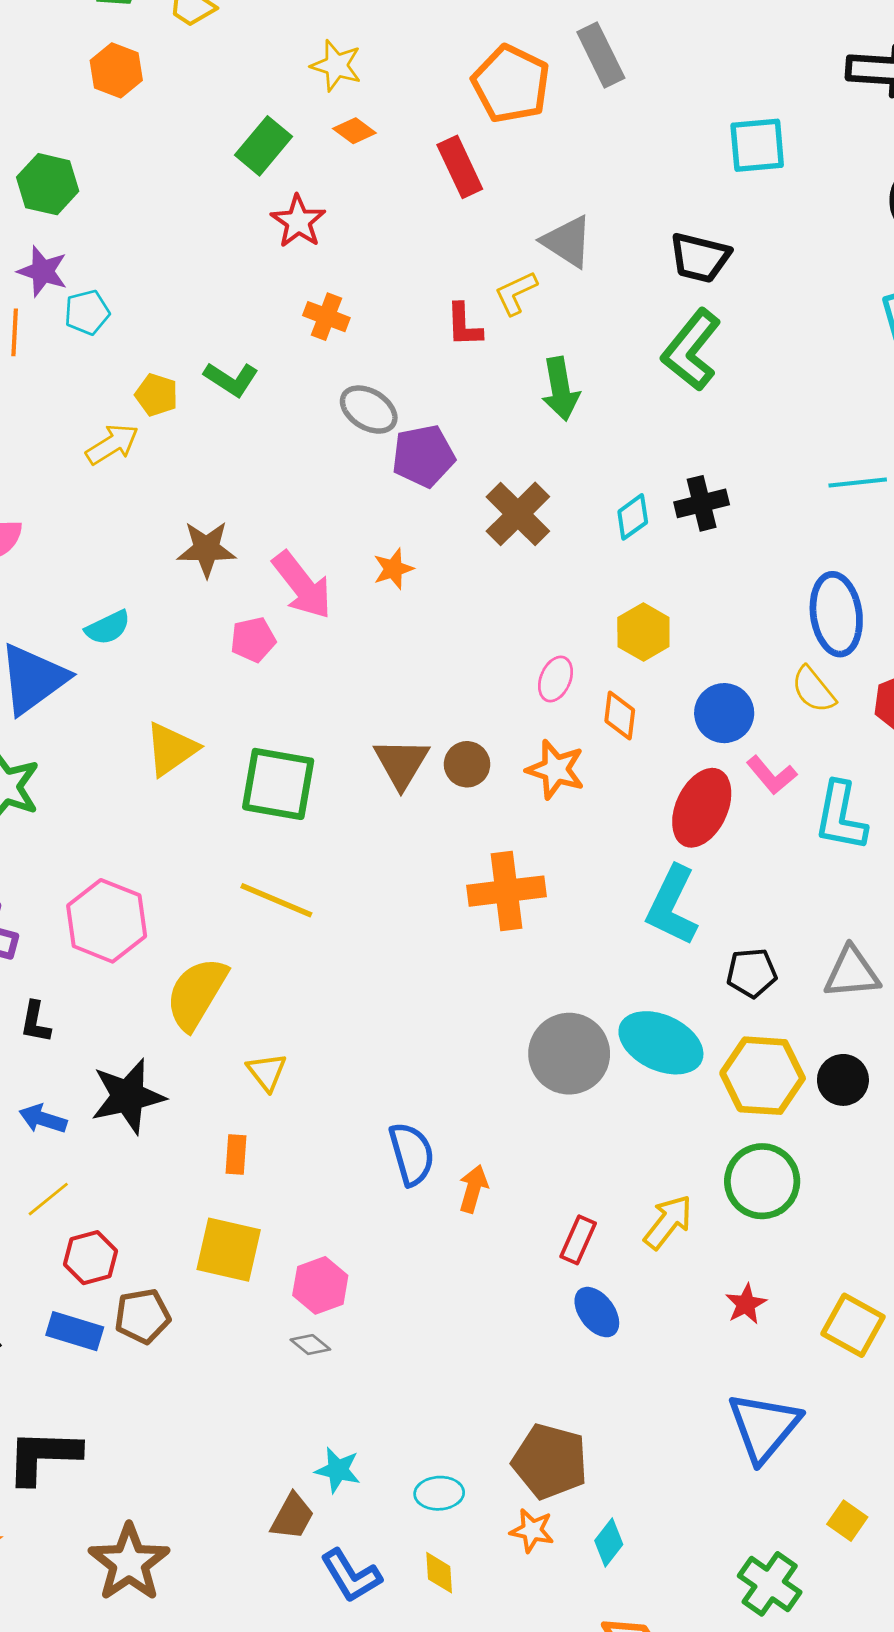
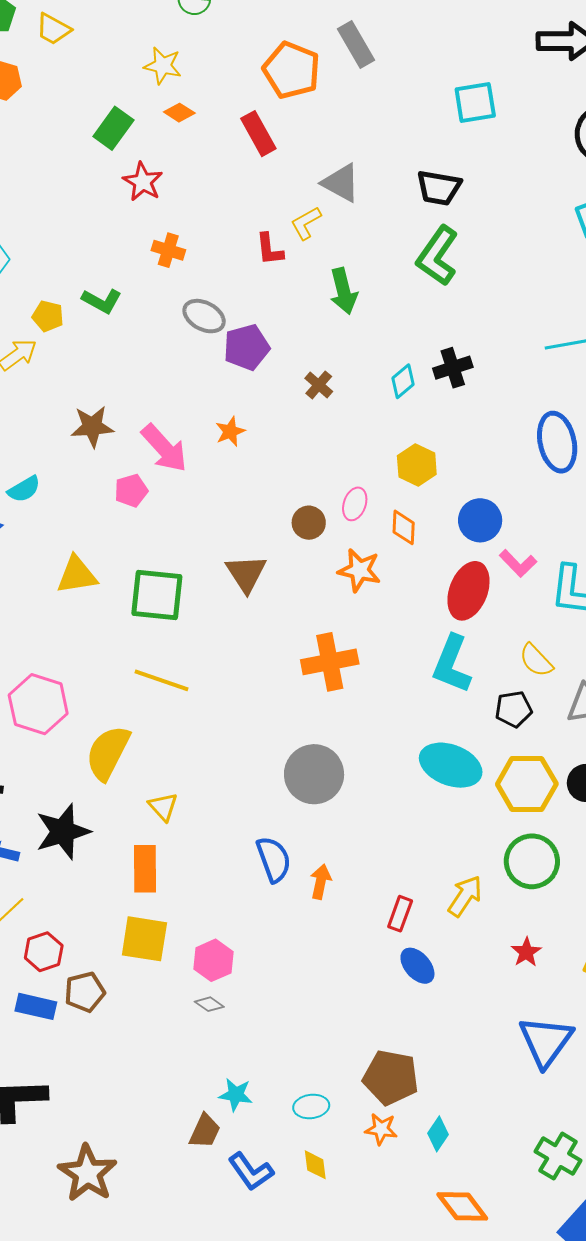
brown cross: (518, 514) -> (319, 385), size x0.6
yellow semicircle: (813, 690) -> (536, 660), moved
yellow triangle: (171, 749) -> (77, 575), turned 30
brown circle: (467, 764) -> (309, 523), moved
gray circle: (569, 1054) -> (314, 774), moved
orange rectangle: (236, 1155) -> (145, 869), size x1.6

